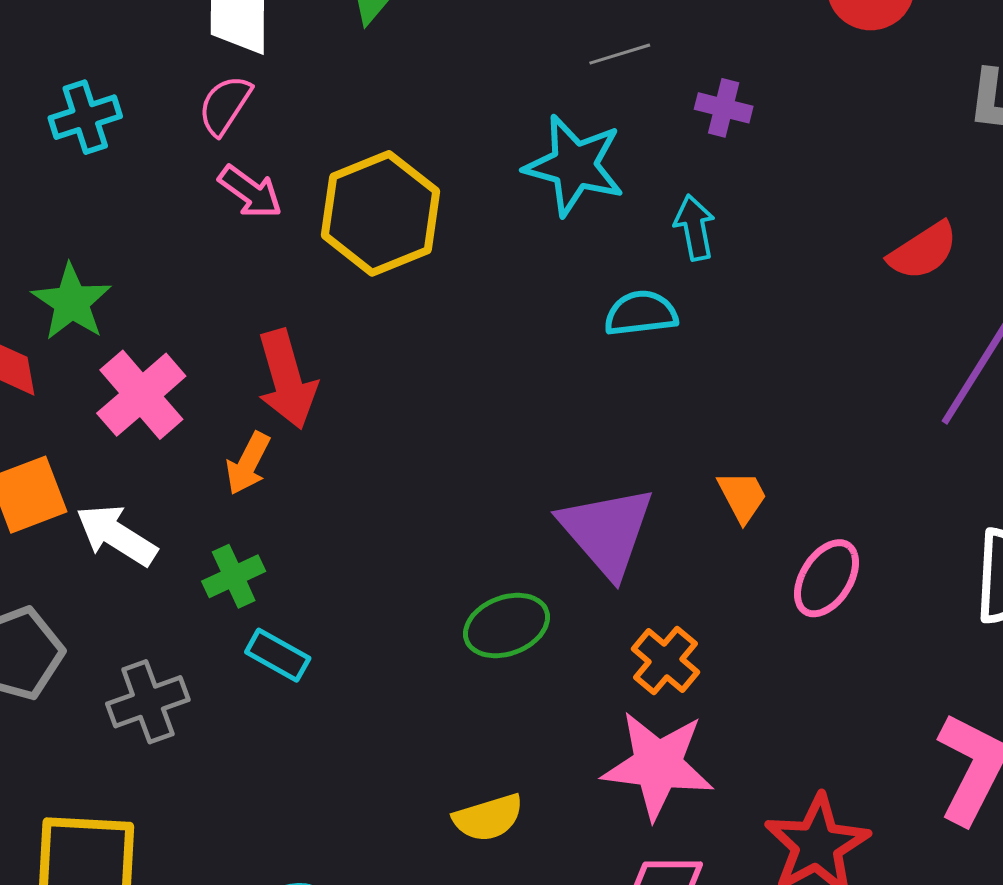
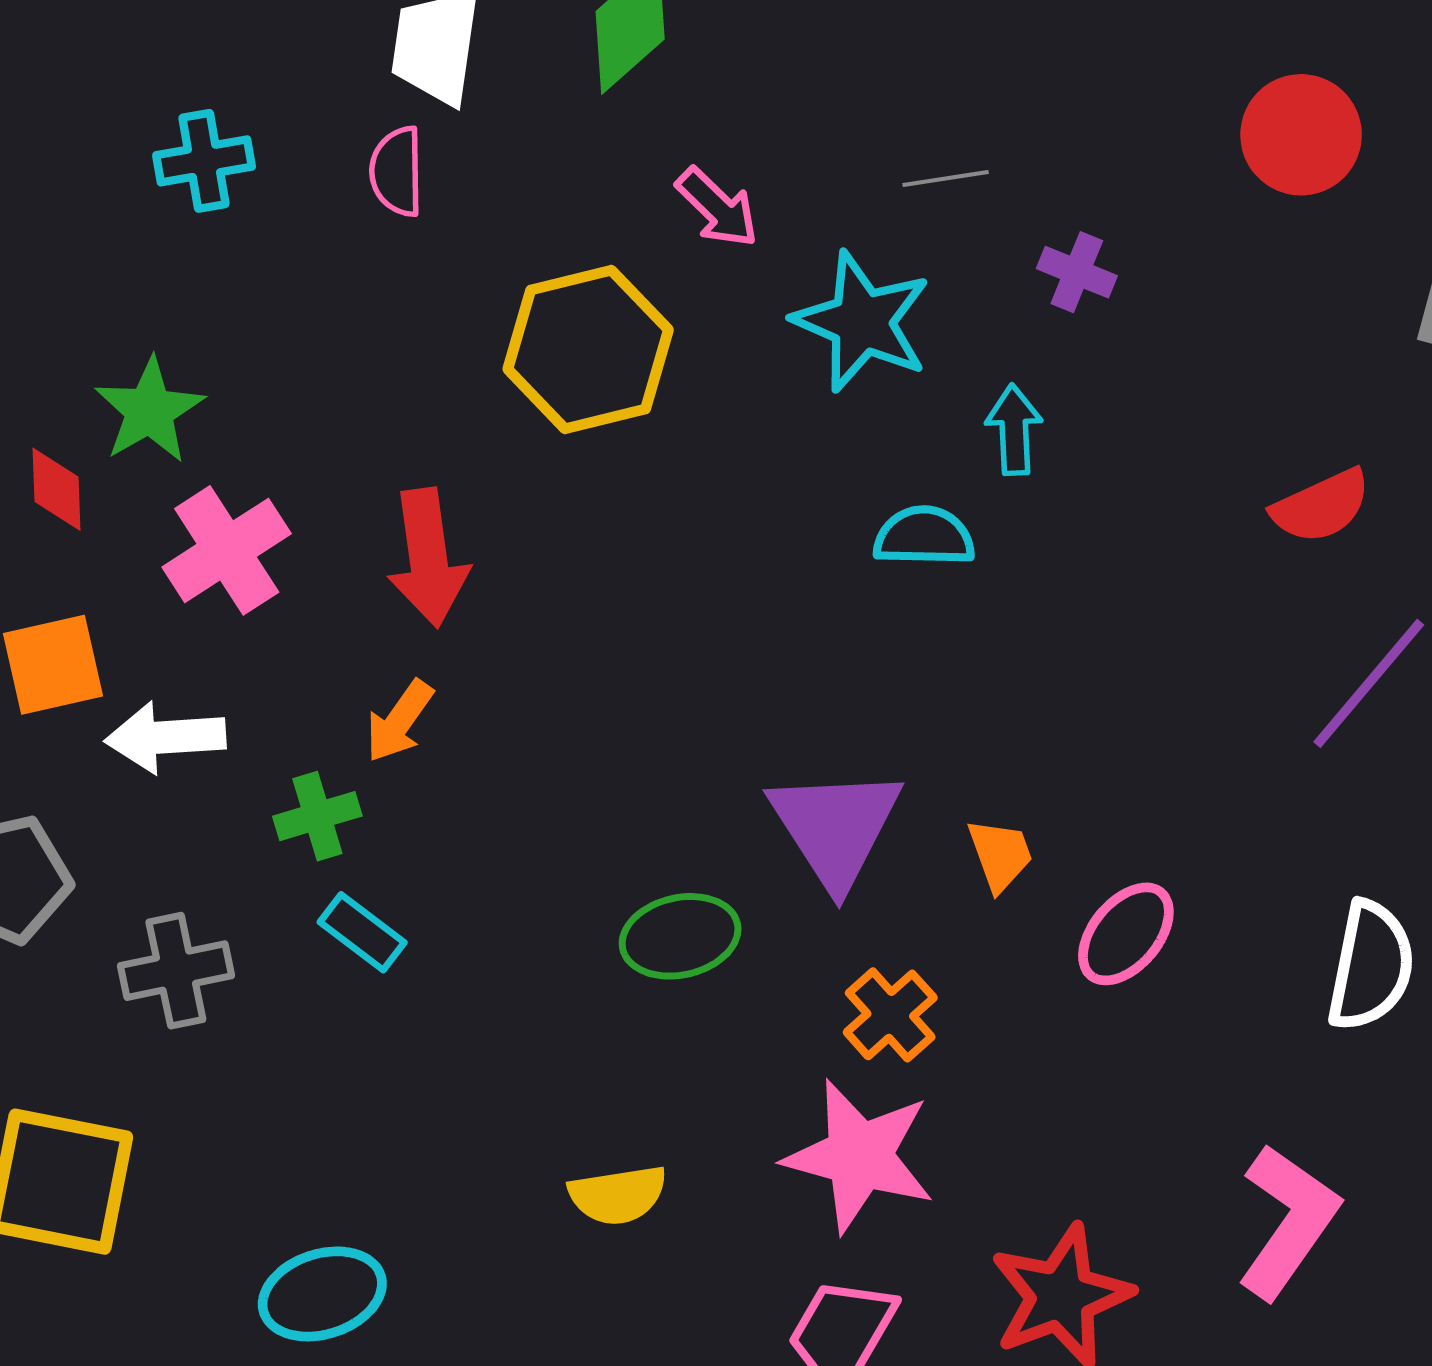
pink semicircle: (225, 105) -> (397, 171), turned -42
pink arrow: (250, 192) -> (717, 208), moved
orange arrow: (248, 463) -> (399, 721), moved
orange trapezoid: (742, 496) -> (1000, 855), moved
white arrow: (116, 535) -> (165, 737), turned -44

